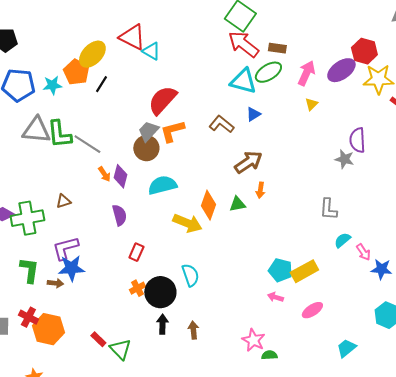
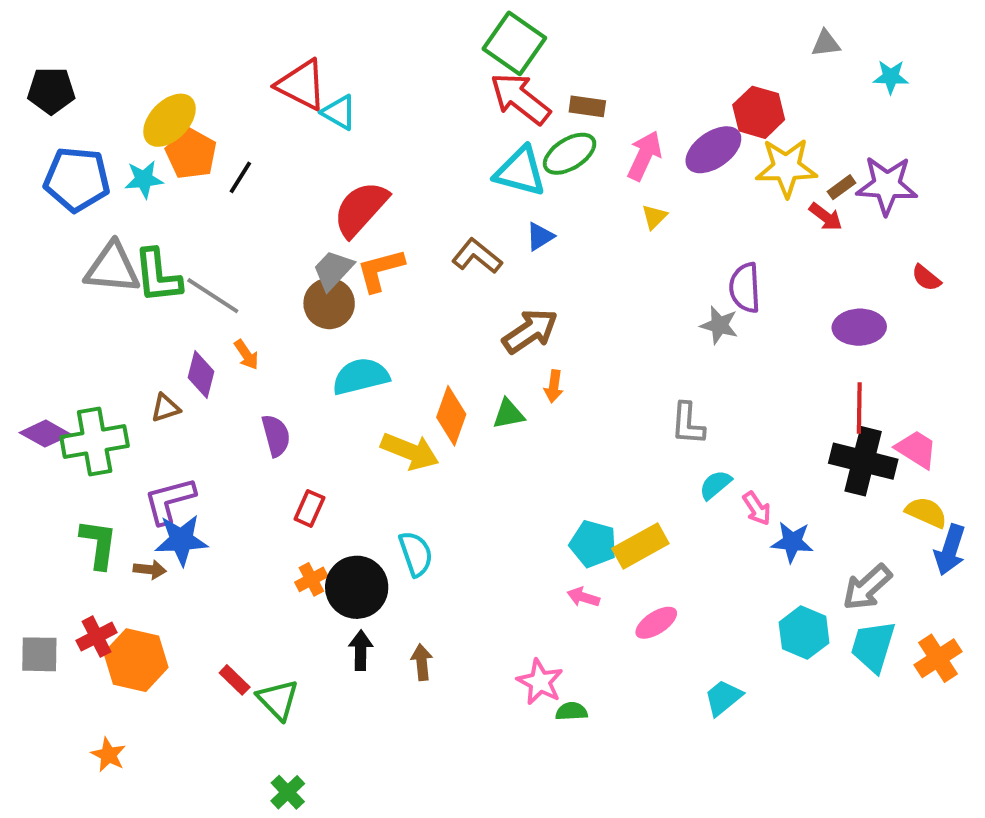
yellow ellipse: (92, 54) -> (169, 120), moved
purple diamond: (120, 176) -> (201, 374), moved
red cross: (28, 317) -> (97, 637), turned 36

